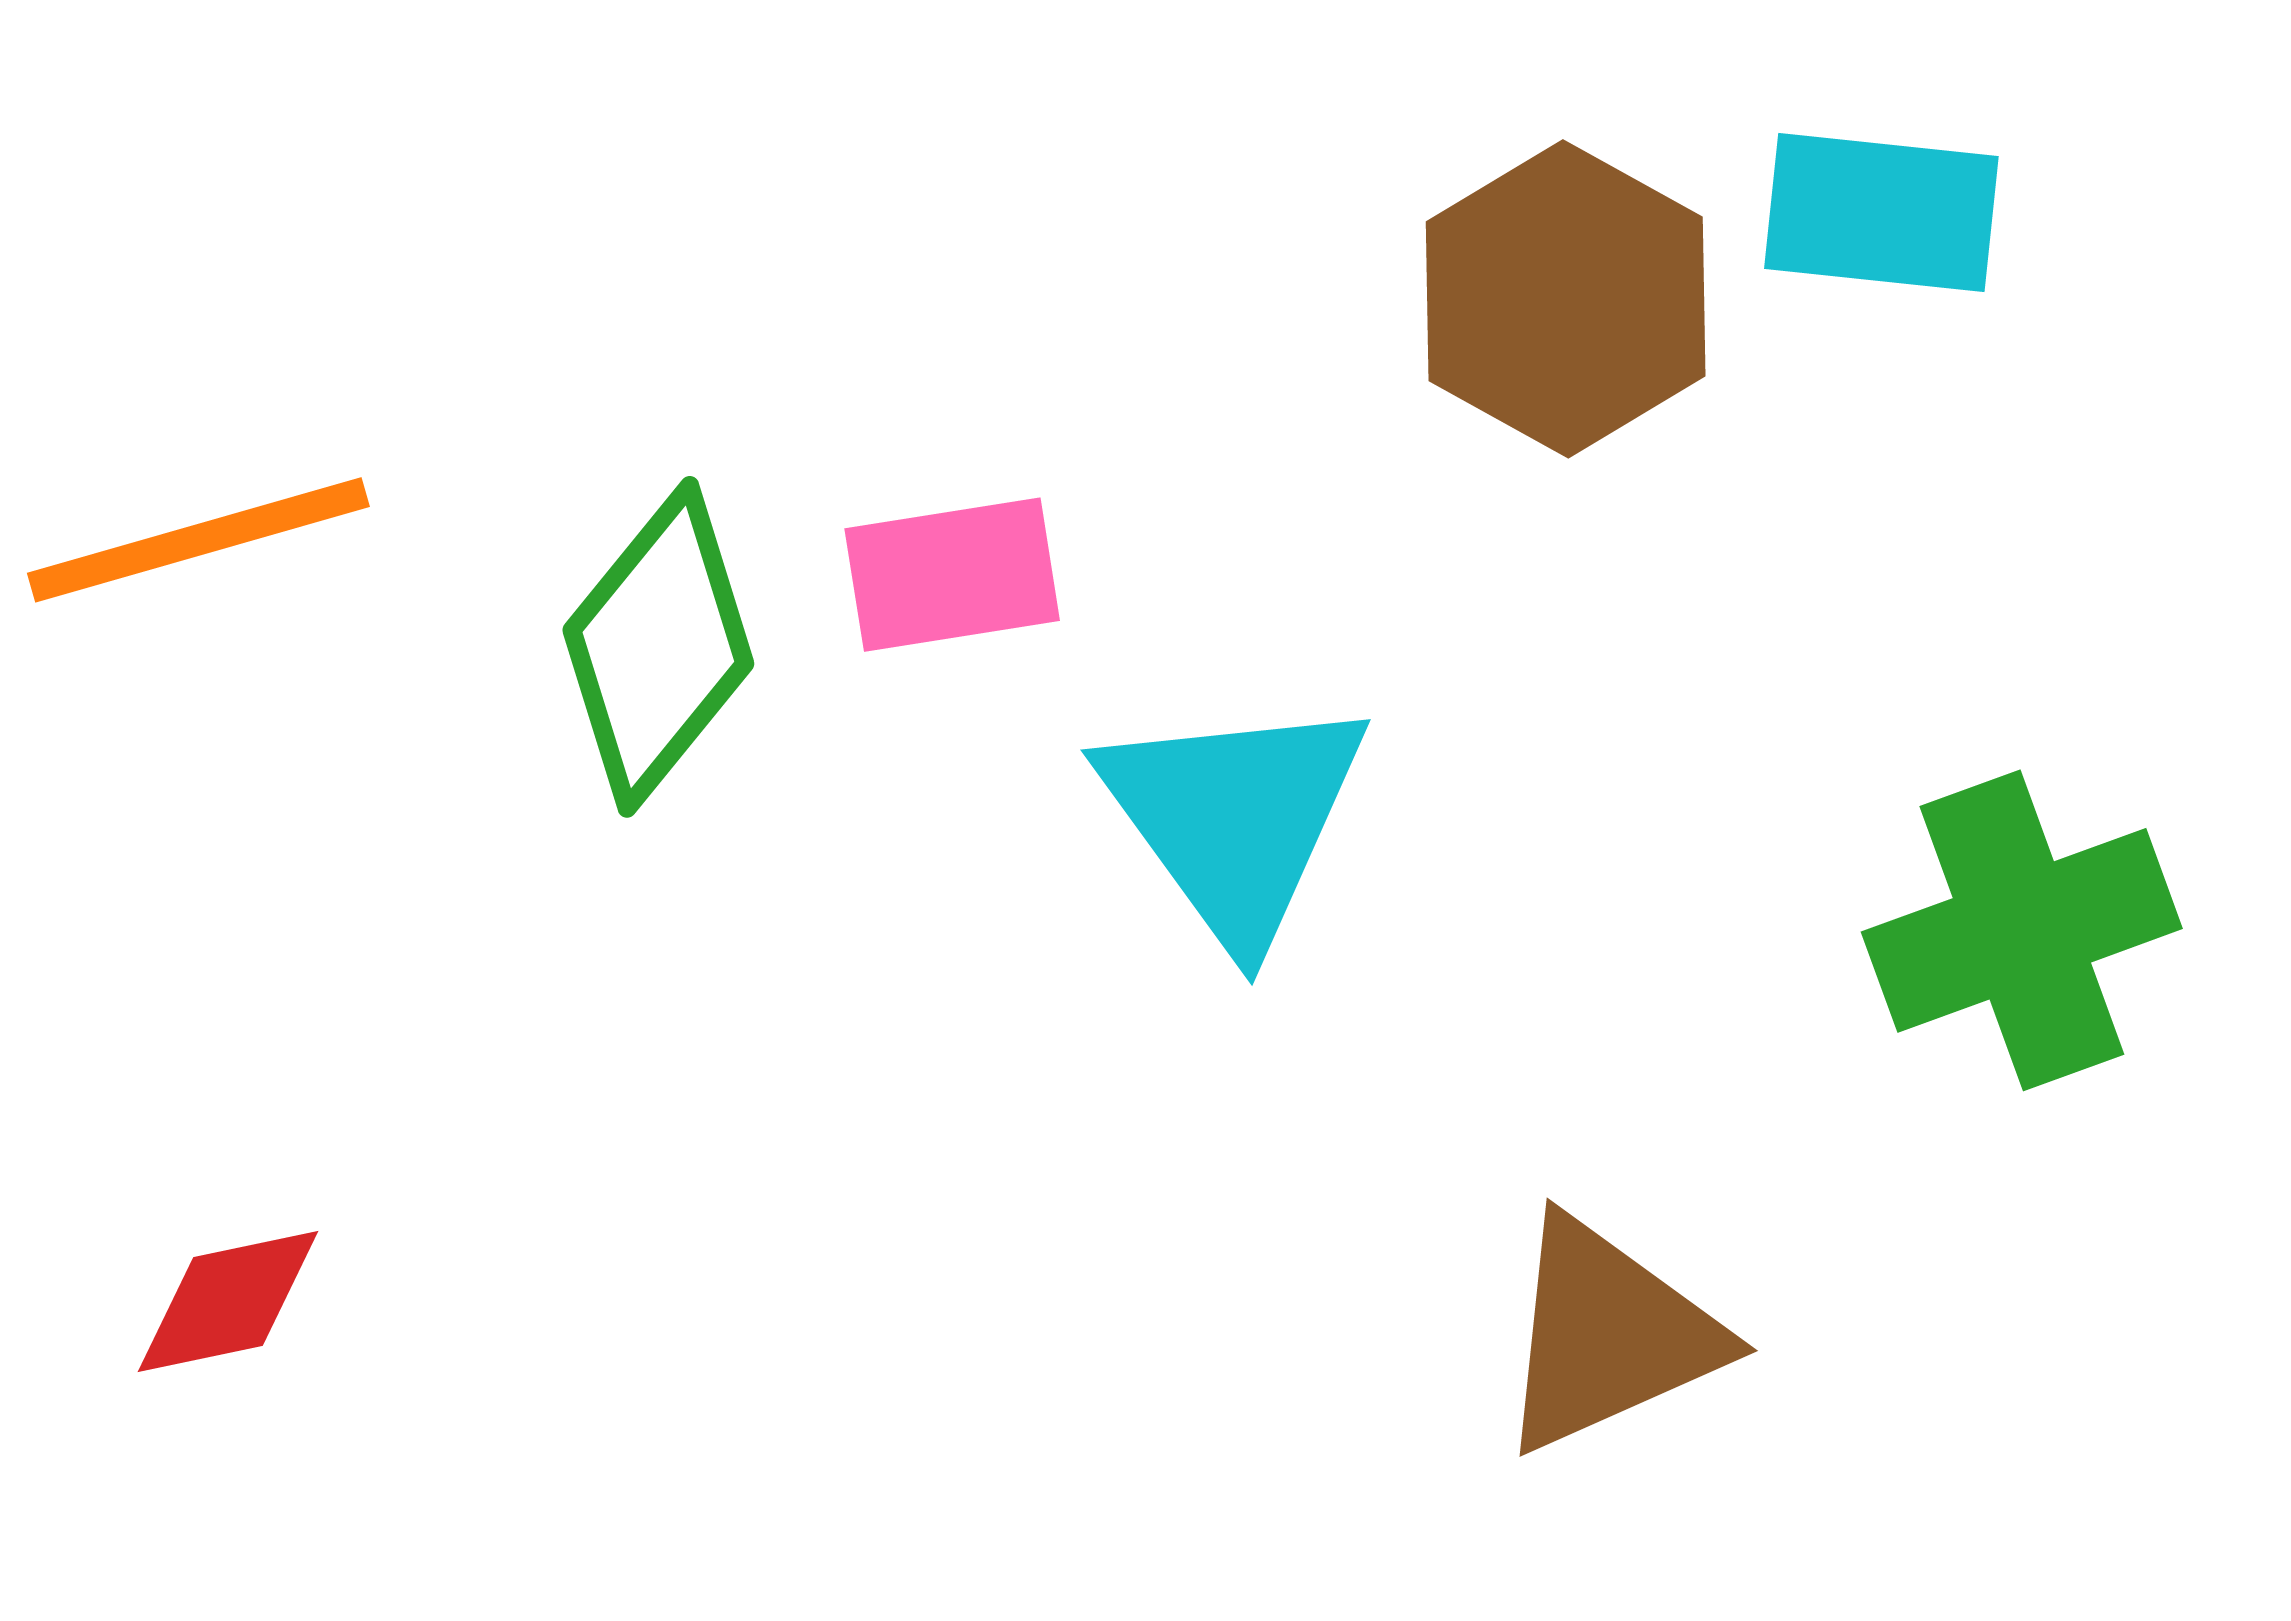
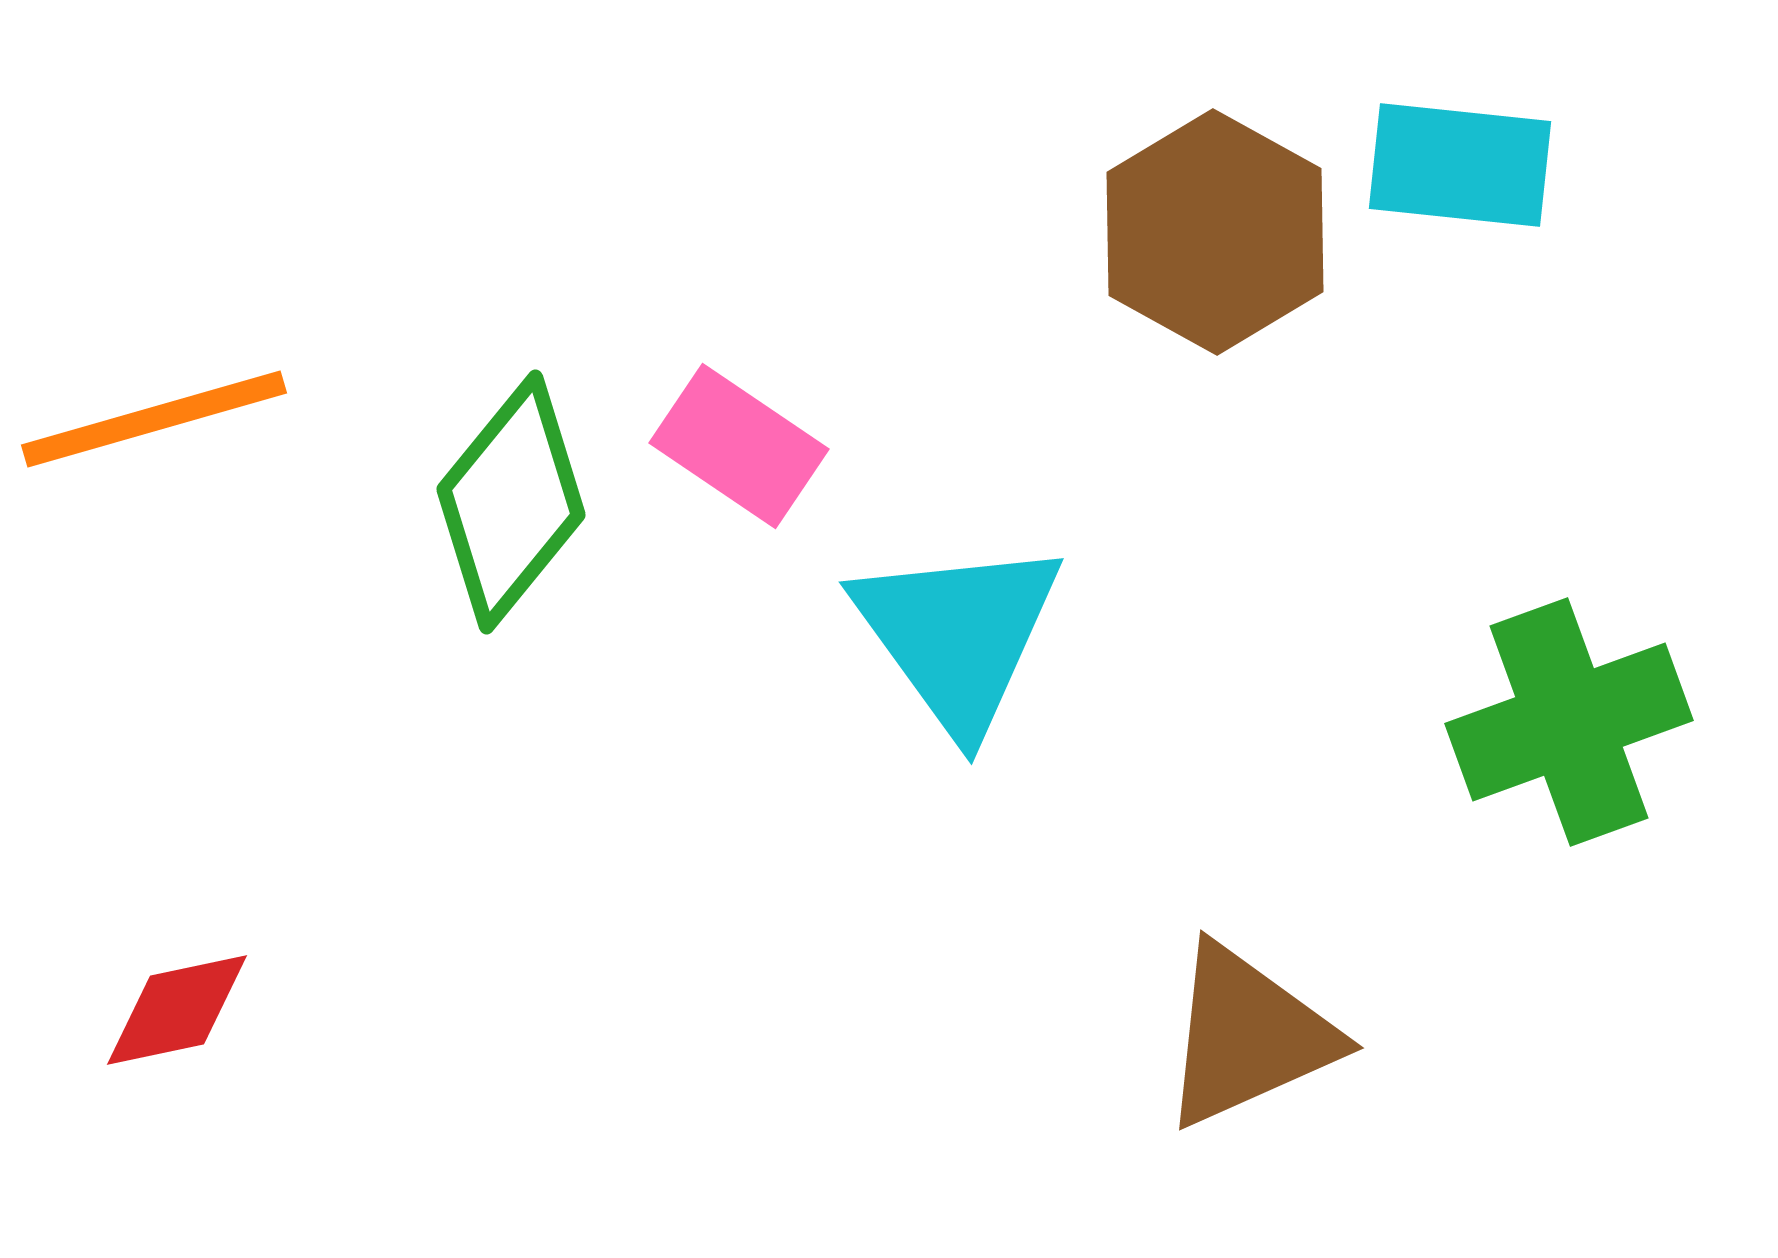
pink rectangle: (952, 575) -> (739, 446), turned 43

